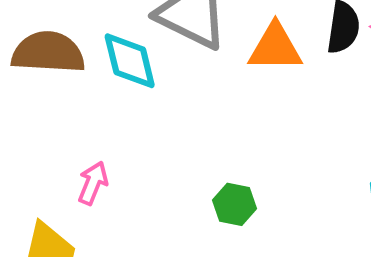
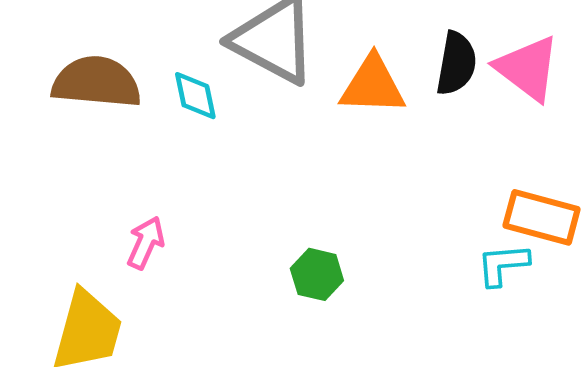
cyan diamond: (130, 61) -> (195, 96), size x0.7

